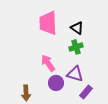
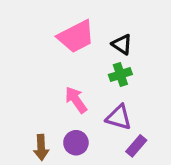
pink trapezoid: (48, 23) -> (76, 36), turned -115
purple circle: (56, 83) -> (76, 143), moved

